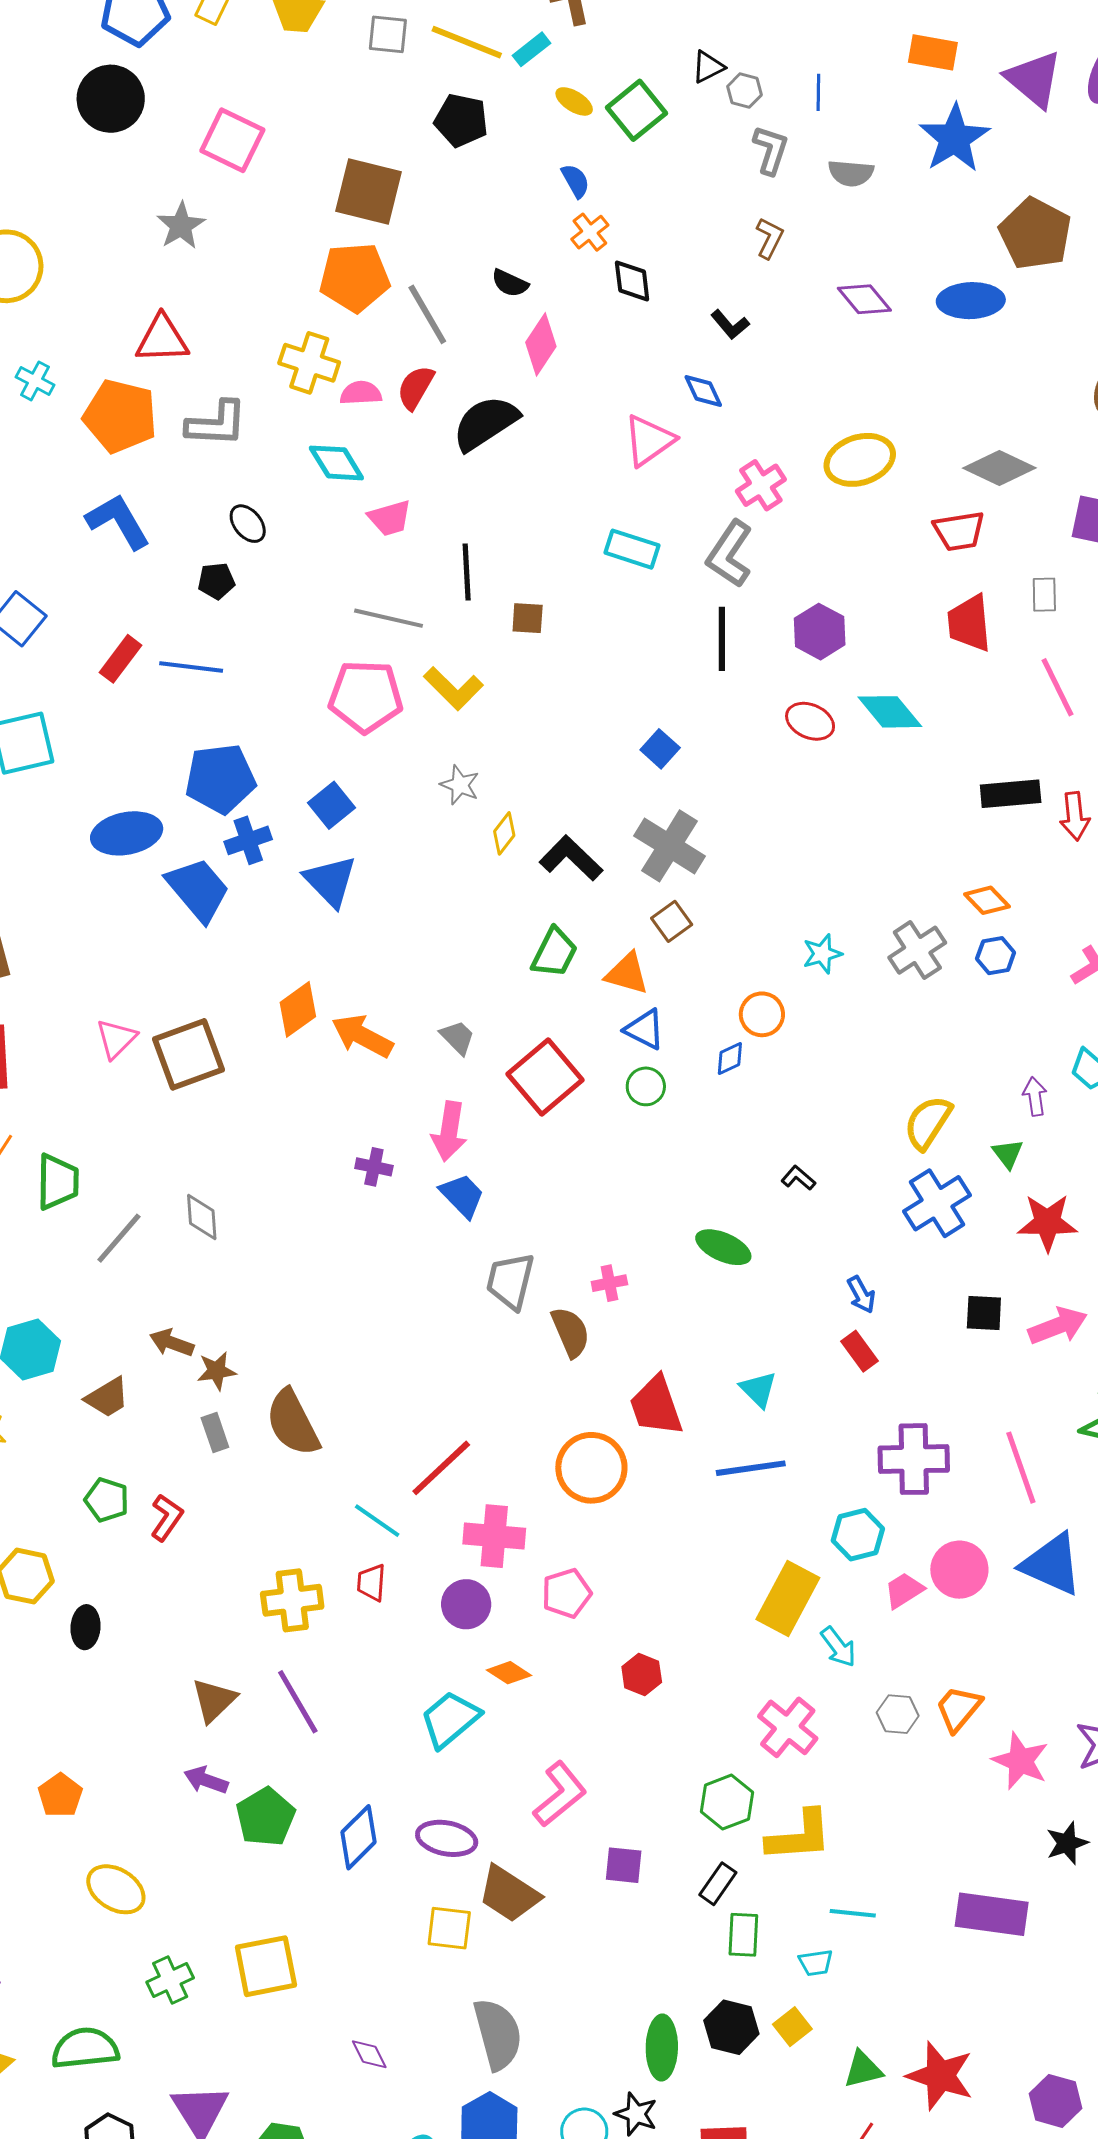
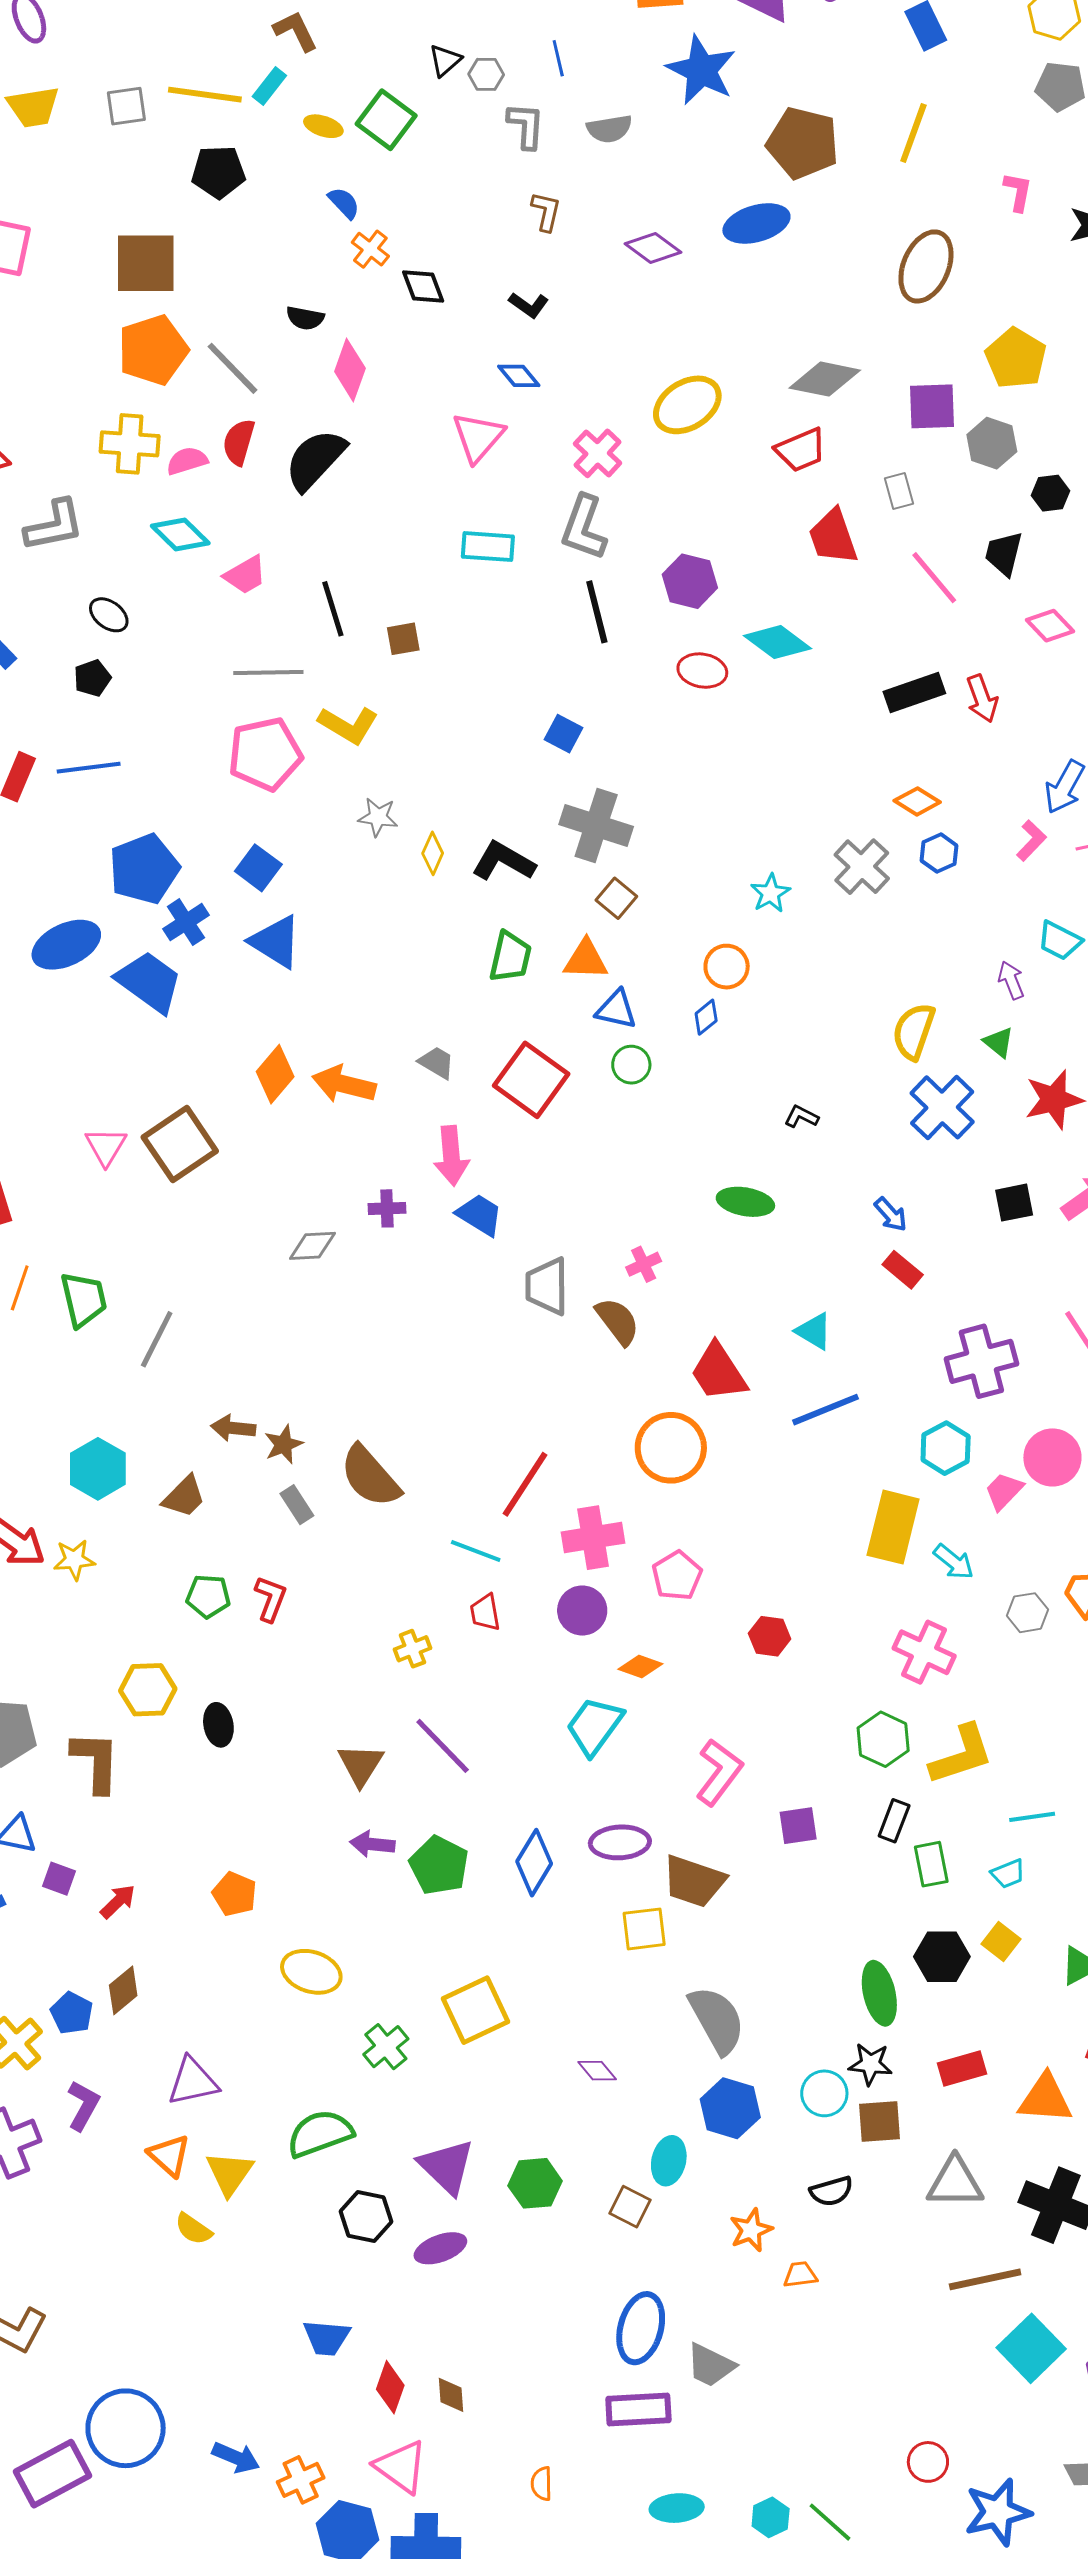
gray diamond: (202, 1217) -> (312, 1246), moved, turned -75
yellow cross: (292, 1600) -> (413, 1649), size x0.6

